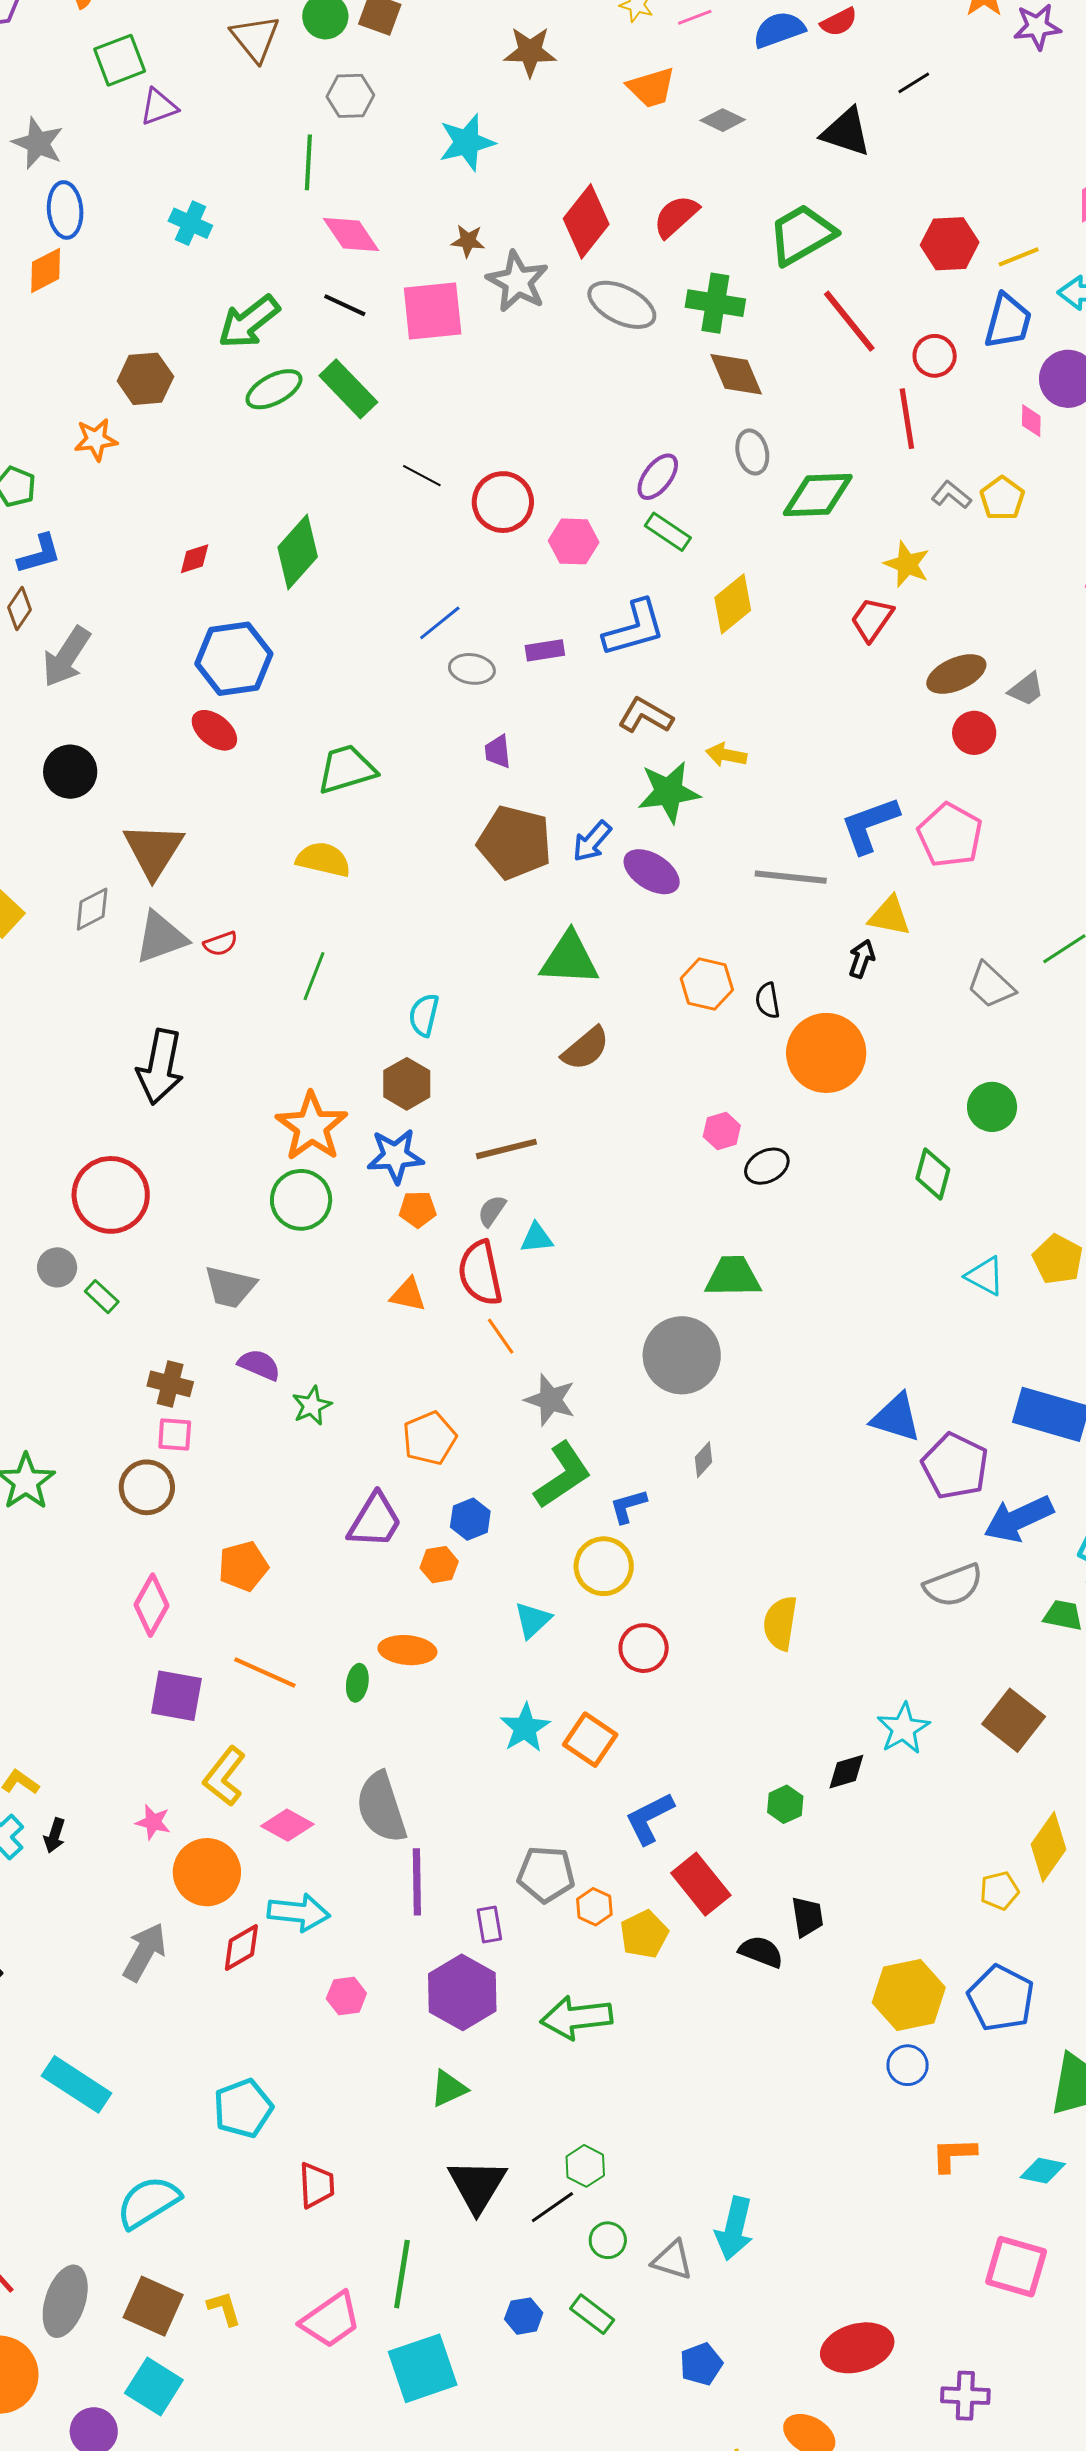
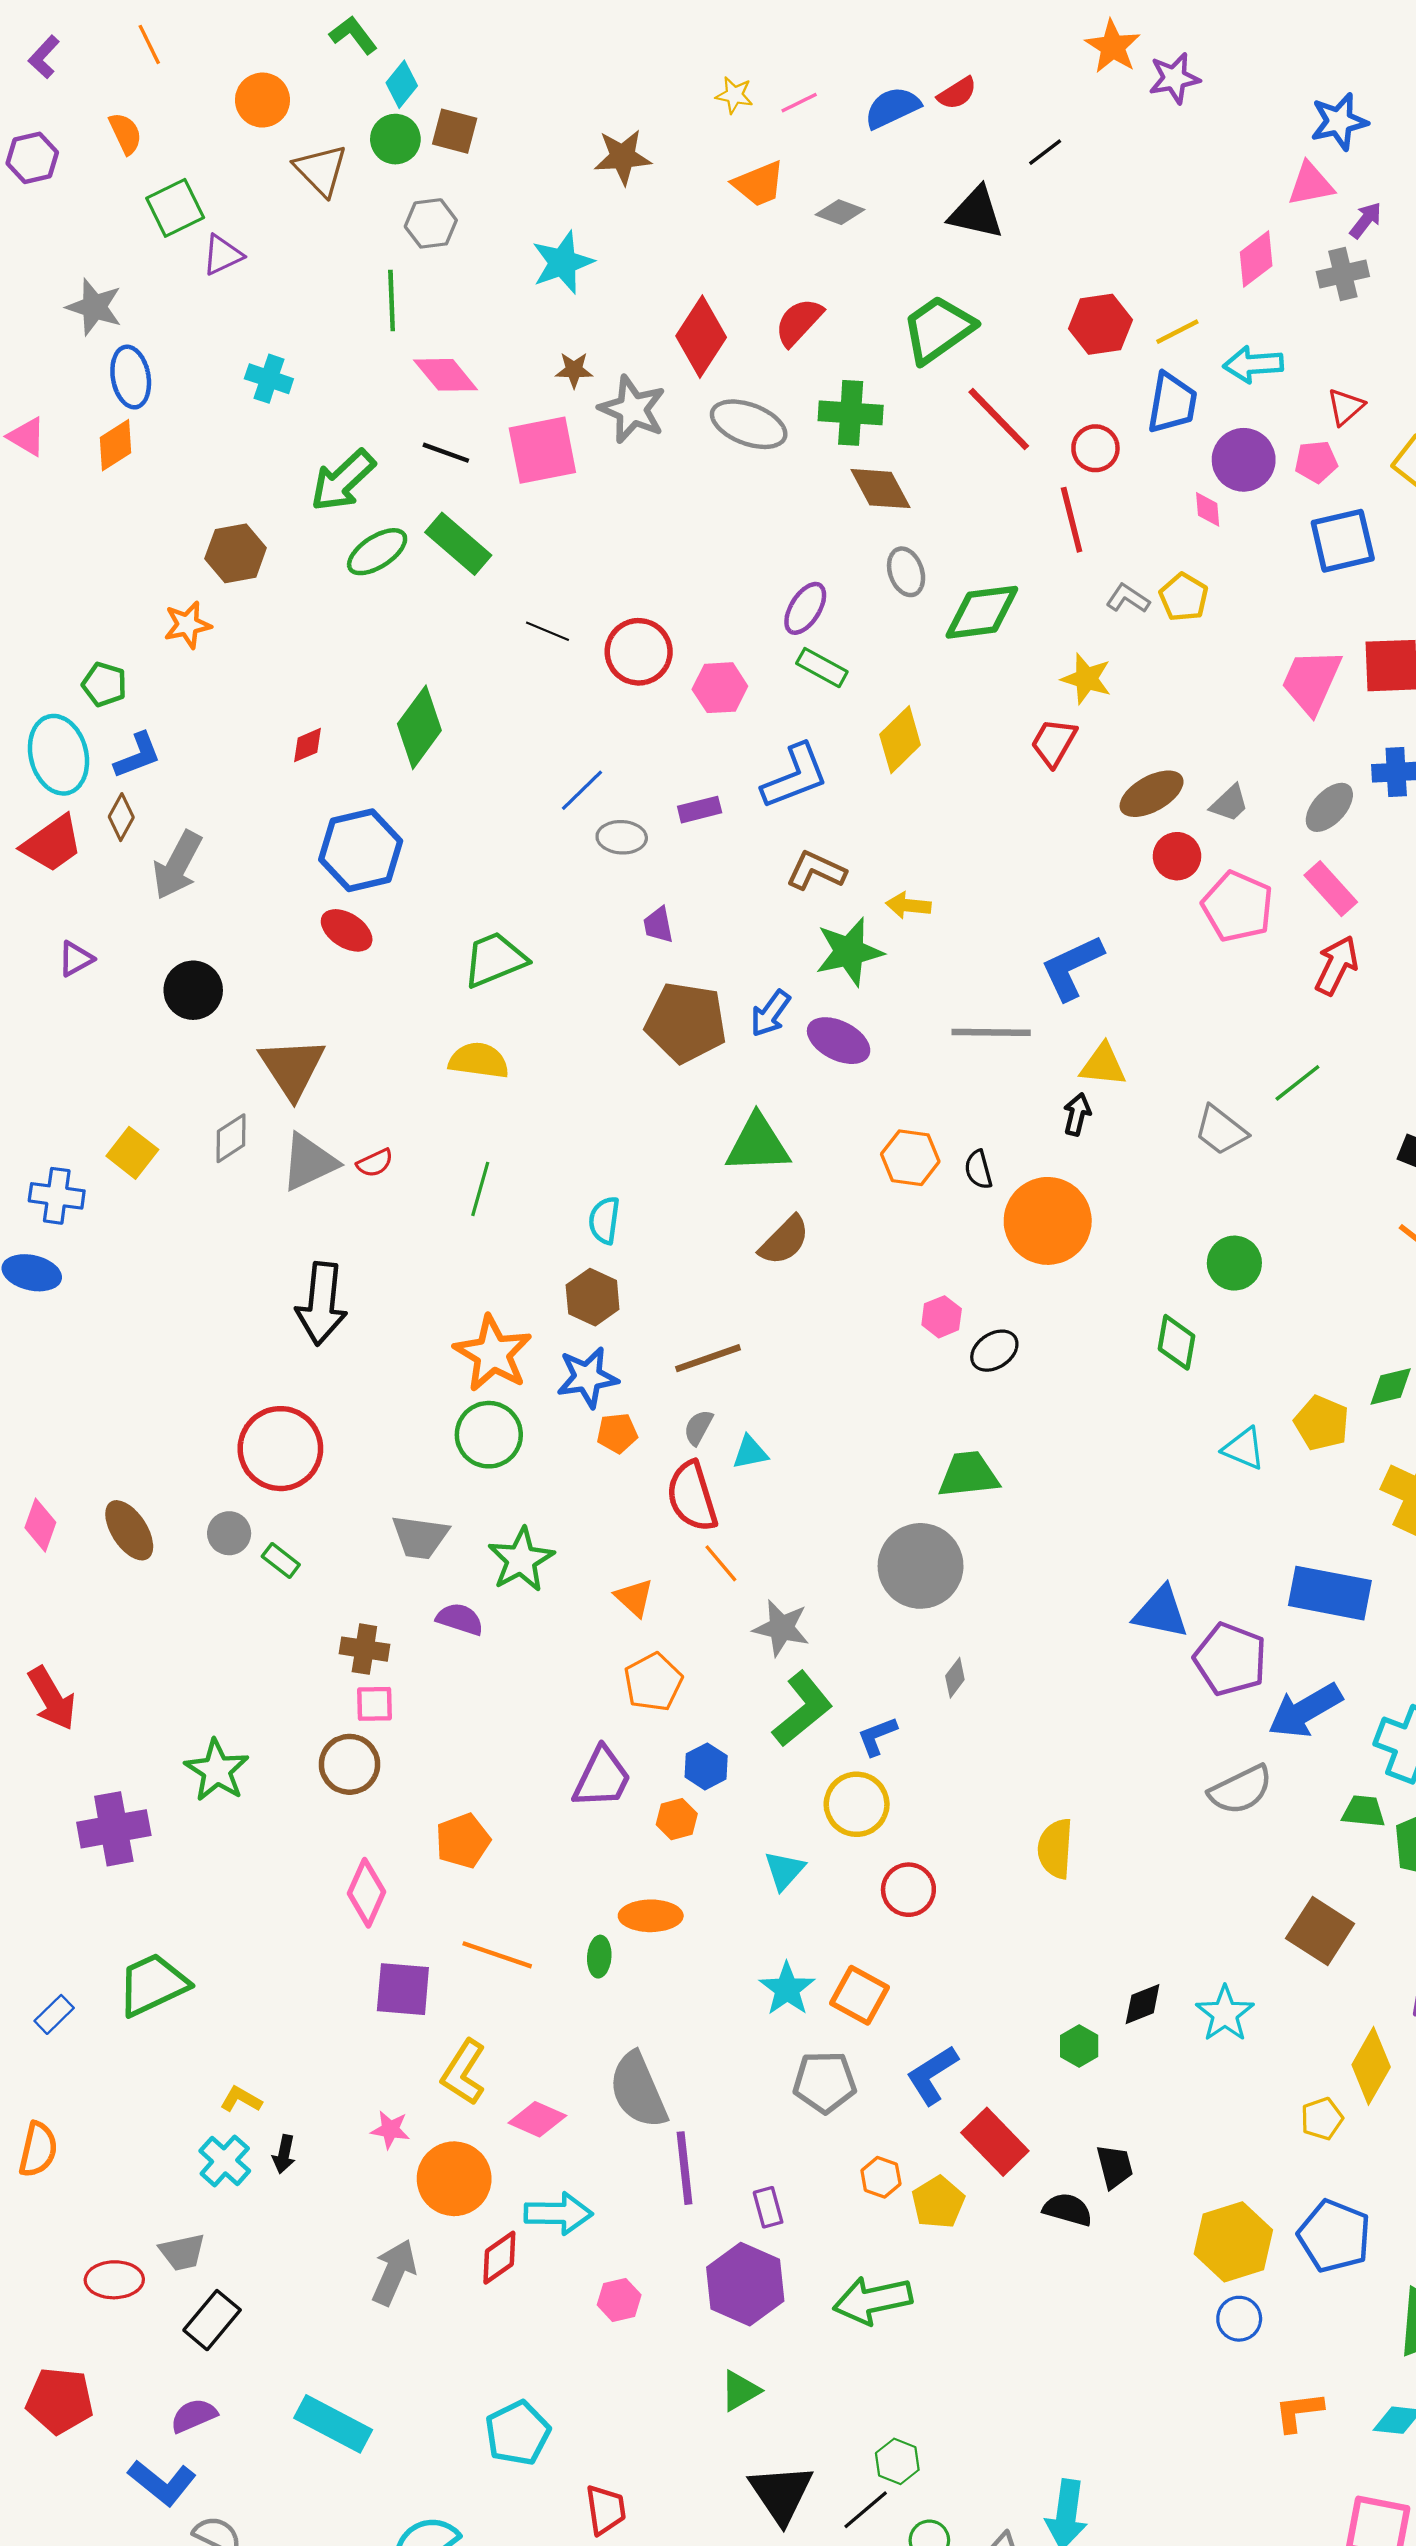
pink pentagon: (950, 835) -> (1238, 906), moved
orange triangle: (408, 1295) -> (634, 1598), moved, turned 36
green star: (312, 1406) -> (521, 1560), moved, size x1.5
cyan star: (903, 1728) -> (1225, 2014), moved
gray pentagon: (546, 1874) -> (825, 2082), moved

